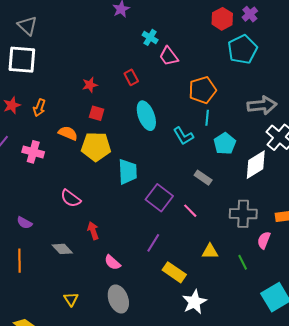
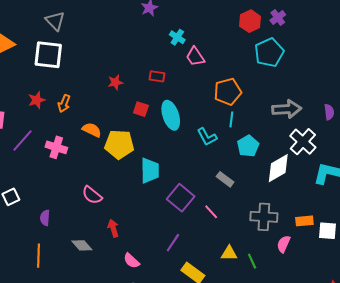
red rectangle: (131, 77) -> (157, 76), turned -56
red square: (97, 113) -> (141, 109), moved
purple semicircle: (24, 223) -> (45, 218), turned 63
green line: (243, 262) -> (252, 261), moved

